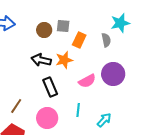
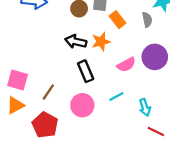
orange rectangle: (79, 40) -> (117, 20), turned -63
cyan line: (78, 110) -> (116, 96), turned 56
cyan arrow: (104, 120) -> (145, 107), turned 119

